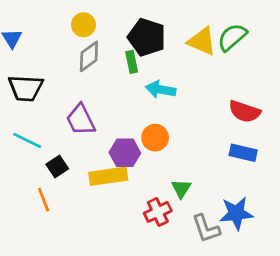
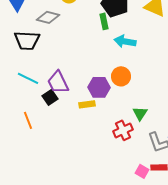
gray diamond: (89, 56) -> (48, 17), moved, turned 50
purple trapezoid: (81, 120) -> (58, 82), moved
yellow rectangle: (108, 176) -> (87, 104), size x0.6
orange line: (44, 200) -> (28, 120), moved

